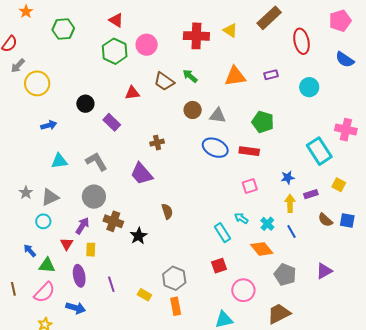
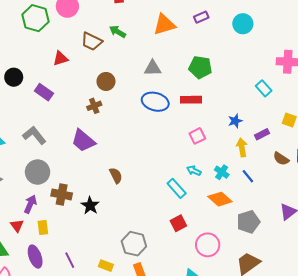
brown circle: (193, 110) -> (106, 81), moved
cyan rectangle: (319, 151) -> (264, 88), size x0.6
gray pentagon: (285, 275) -> (248, 222), turned -30

